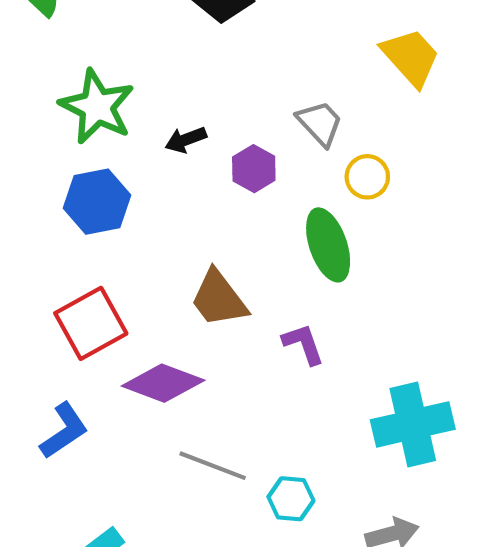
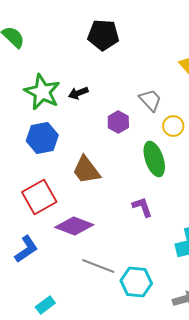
black arrow: (186, 140) -> (78, 93), moved
brown trapezoid: (219, 299) -> (86, 170), moved
cyan hexagon: (291, 499) -> (136, 282), size x1.4

